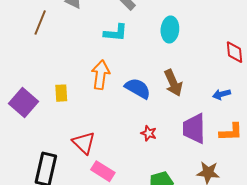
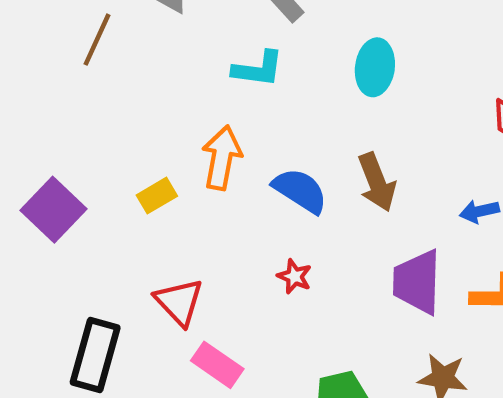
yellow rectangle: (61, 93) -> (157, 196), moved, turned 60
red star: (149, 133) -> (294, 276), moved

